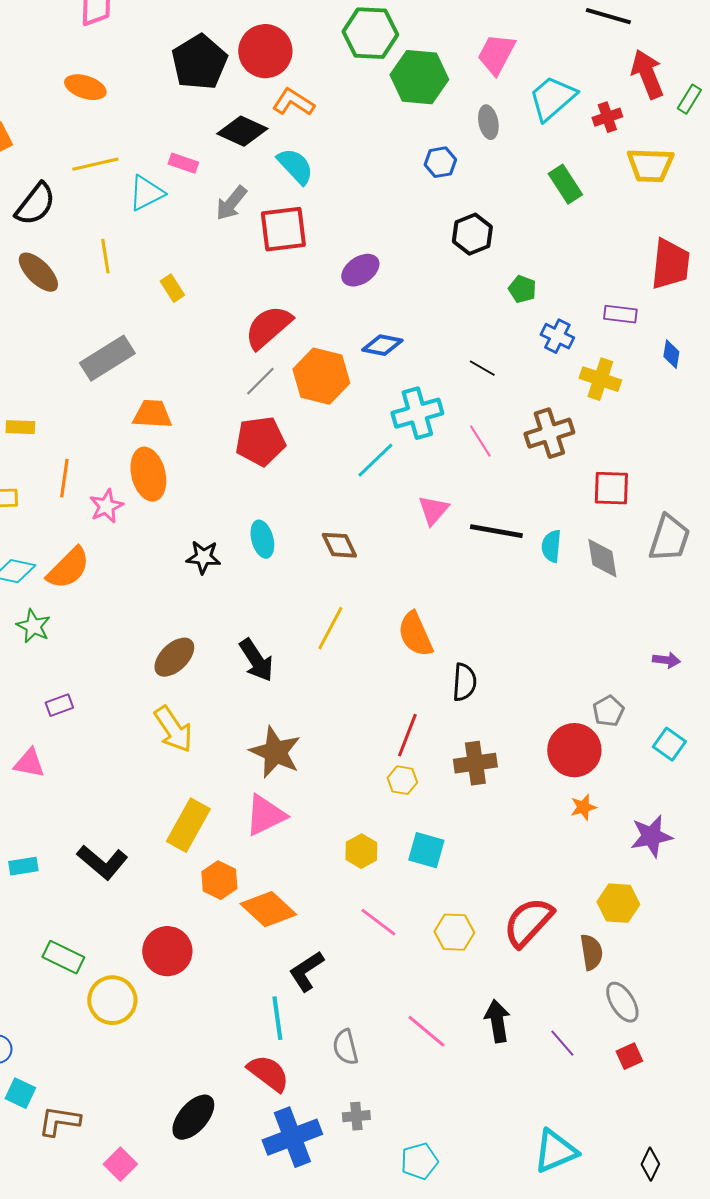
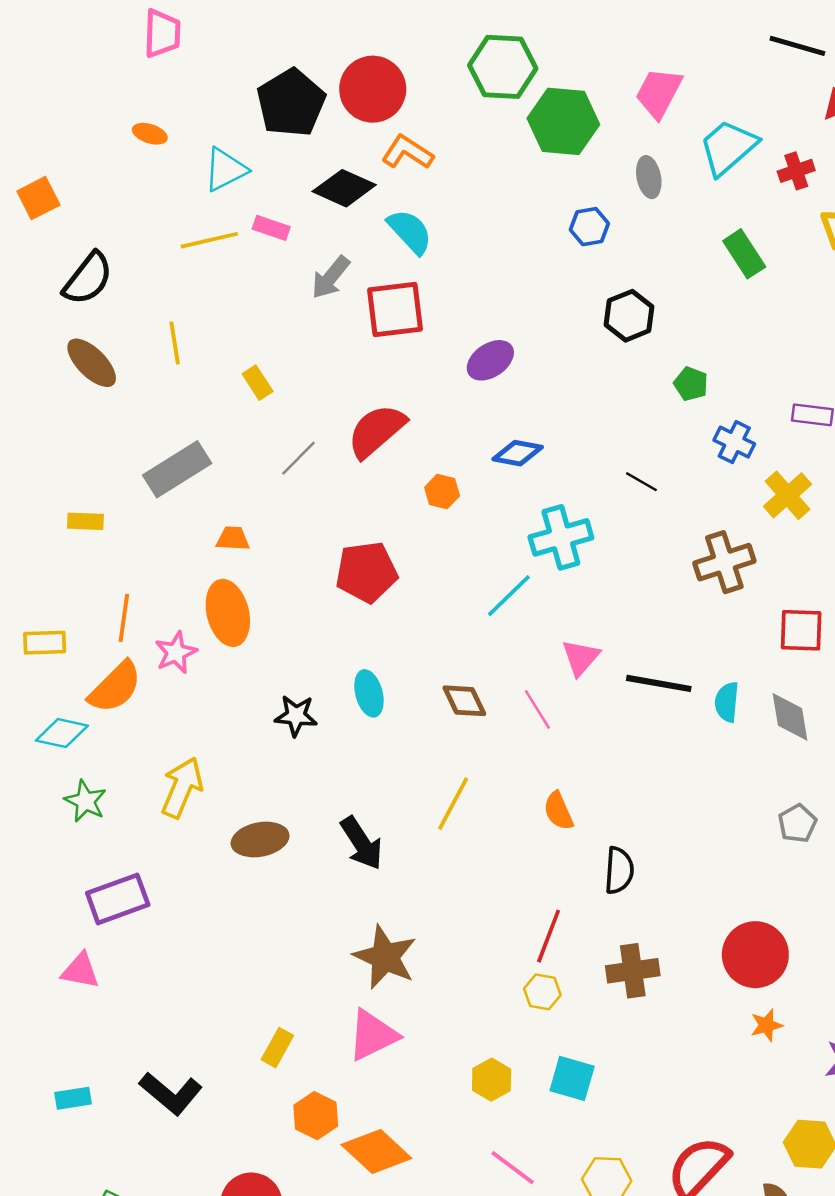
orange ellipse: (85, 87) -> (150, 134), size x0.7
yellow line: (95, 164) -> (209, 240), moved
cyan triangle: (146, 193) -> (225, 170), moved
orange hexagon: (321, 376) -> (442, 492), size x0.5
yellow cross: (600, 379) -> (787, 495), turned 30
gray line: (260, 381) -> (298, 458), moved
orange trapezoid: (152, 414) -> (233, 539), size x0.7
yellow rectangle: (20, 427) -> (85, 521), moved
pink line: (480, 441) -> (537, 709), moved
orange semicircle: (68, 568) -> (115, 687), moved
orange semicircle: (415, 634) -> (558, 811), size x0.7
brown ellipse: (174, 657) -> (260, 839), turned 33
purple rectangle: (59, 705) -> (118, 899), size x1.8
gray pentagon: (608, 711) -> (797, 823), moved
yellow arrow: (173, 729) -> (182, 787), moved, turned -123
yellow rectangle: (188, 825) -> (277, 1048), size x0.6

